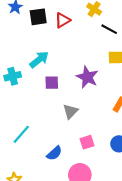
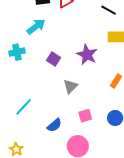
cyan arrow: (39, 60) -> (36, 27), moved
purple square: (52, 83) -> (54, 59), turned 32

